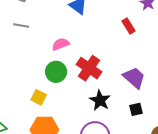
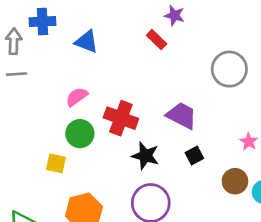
gray line: (21, 25) -> (17, 74), moved
red rectangle: (128, 26) -> (157, 40), moved
yellow square: (39, 97) -> (56, 163), moved

